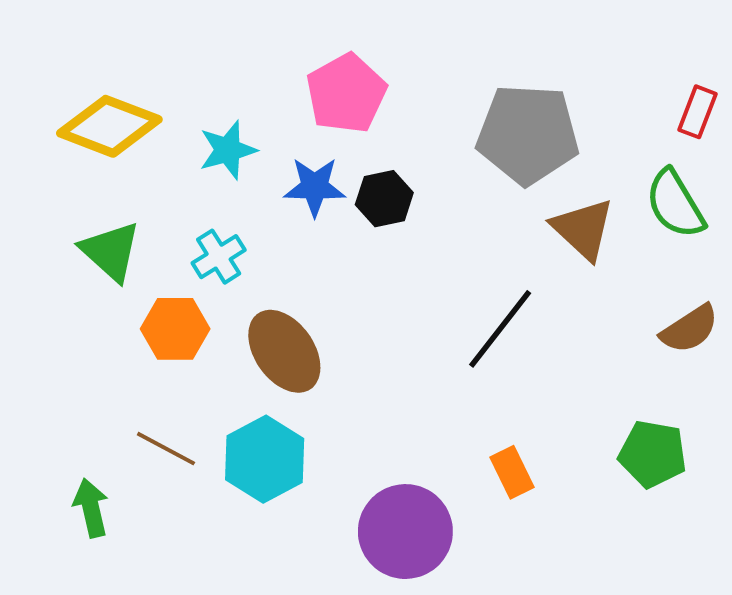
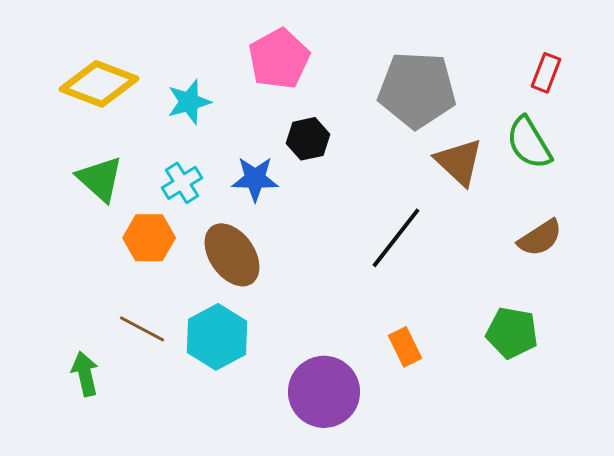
blue star: (315, 187) -> (255, 179), moved

